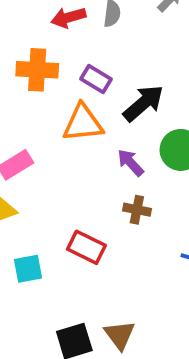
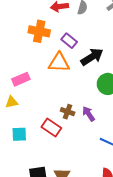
purple arrow: (130, 163) -> (89, 114), moved
brown cross: (137, 210) -> (68, 112), moved

